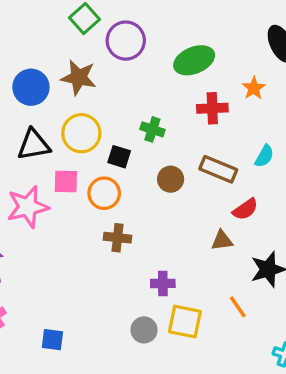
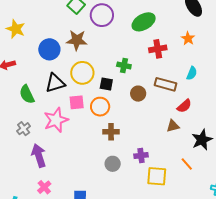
orange star: (254, 88) -> (188, 38), moved
gray circle: (144, 330) -> (113, 164), moved

